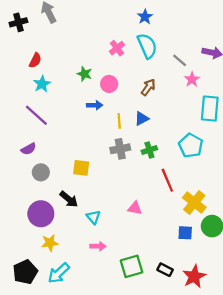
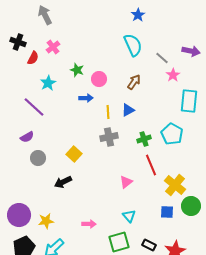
blue star: (145, 17) -> (138, 15), moved
black cross: (18, 22) -> (18, 42), moved, turned 35
pink cross: (117, 48) -> (53, 47), moved
cyan star: (42, 84) -> (48, 83), moved
green cross: (149, 150) -> (144, 139), moved
yellow square: (81, 168) -> (74, 154), turned 35
black arrow: (69, 199) -> (63, 182), turned 114
pink triangle: (135, 208) -> (126, 182), moved, turned -48
purple circle: (41, 214) -> (19, 215), moved
cyan triangle: (93, 217) -> (129, 216), moved

